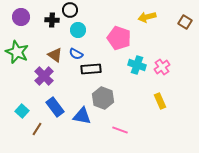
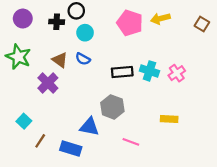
pink pentagon: (119, 38) -> (130, 23), moved
black rectangle: (91, 69) -> (122, 72), moved
yellow rectangle: (160, 101) -> (169, 119), moved, turned -63
blue rectangle: (55, 107) -> (71, 148), moved, turned -36

